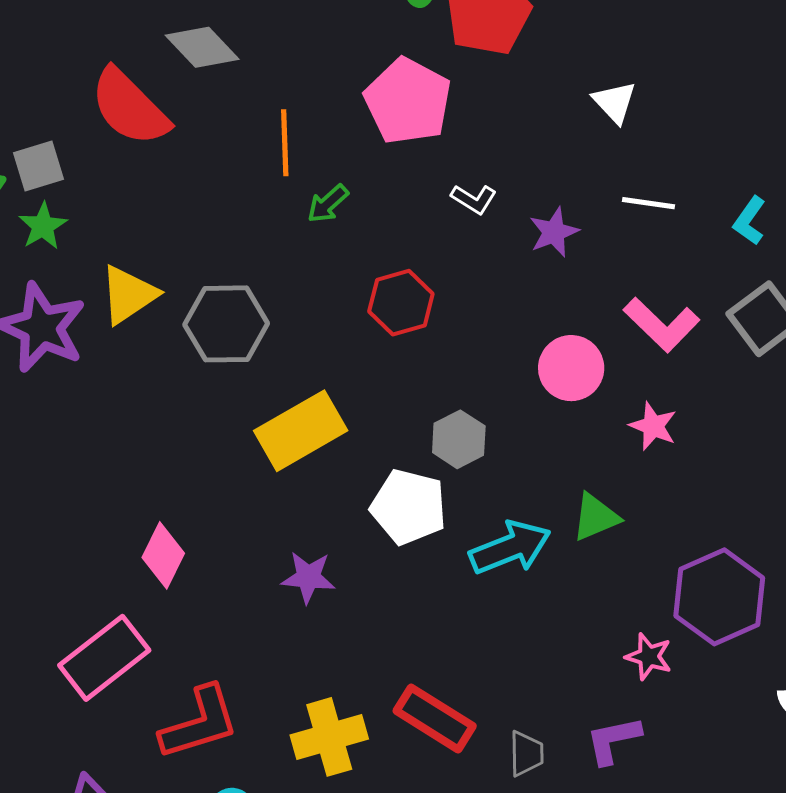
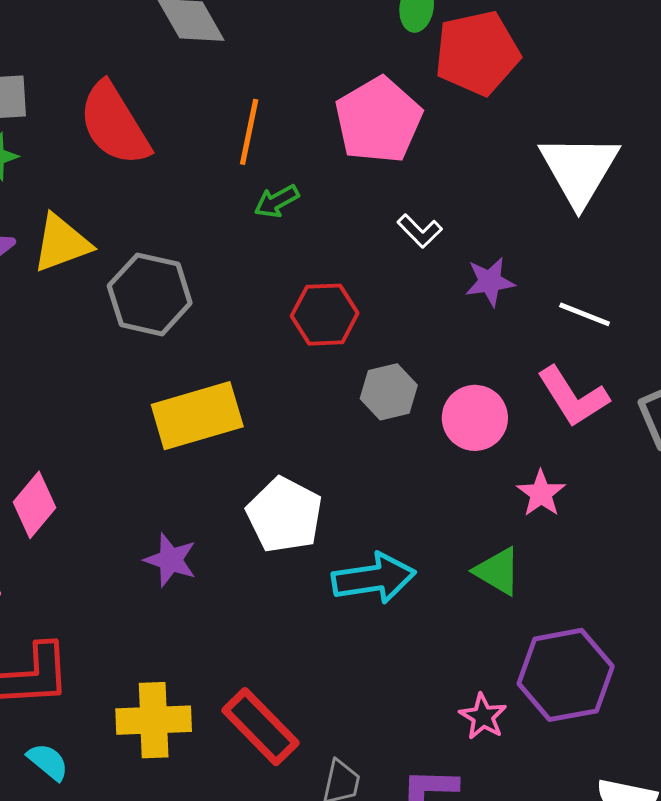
white triangle: (615, 102) -> (579, 169), size x1.8
red semicircle: (129, 107) -> (114, 124), moved
white line: (649, 203) -> (585, 314), moved
gray hexagon: (459, 439) -> (389, 392), moved
green triangle: (595, 517) -> (498, 571), moved, turned 40

